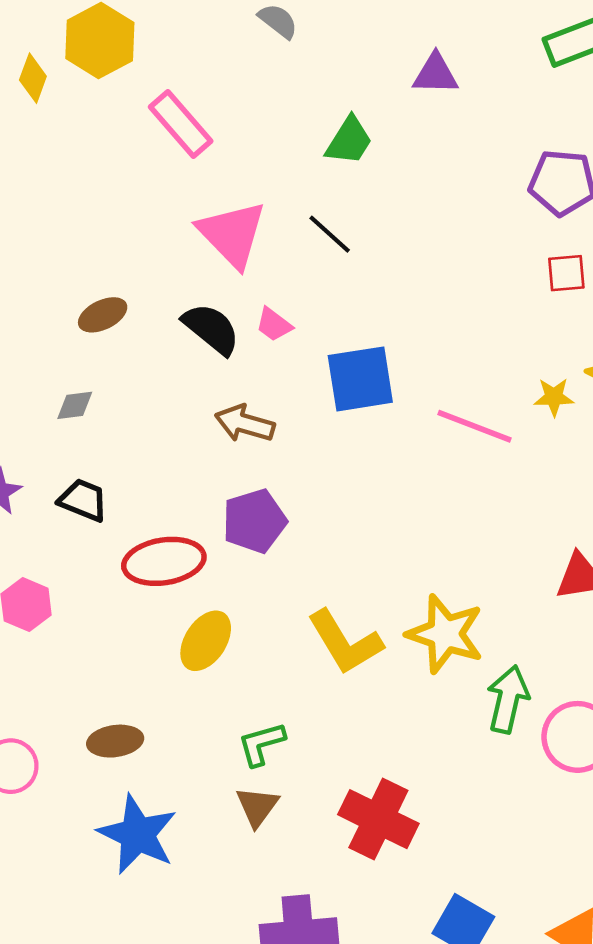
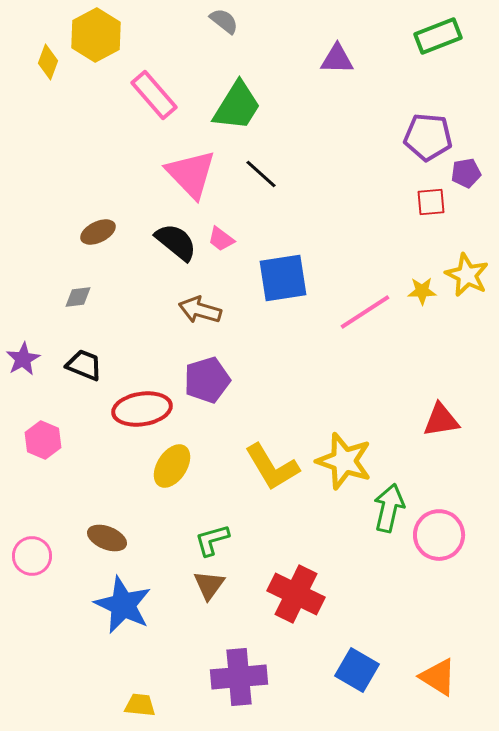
green trapezoid: (349, 141) -> (237, 106), moved, size x1.4
pink line: (474, 426) -> (365, 312), turned -54
brown ellipse: (115, 741) -> (107, 538), turned 30

